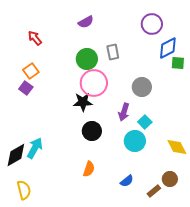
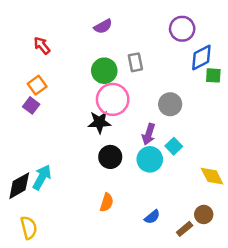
cyan circle: (135, 141) -> (150, 159), moved

